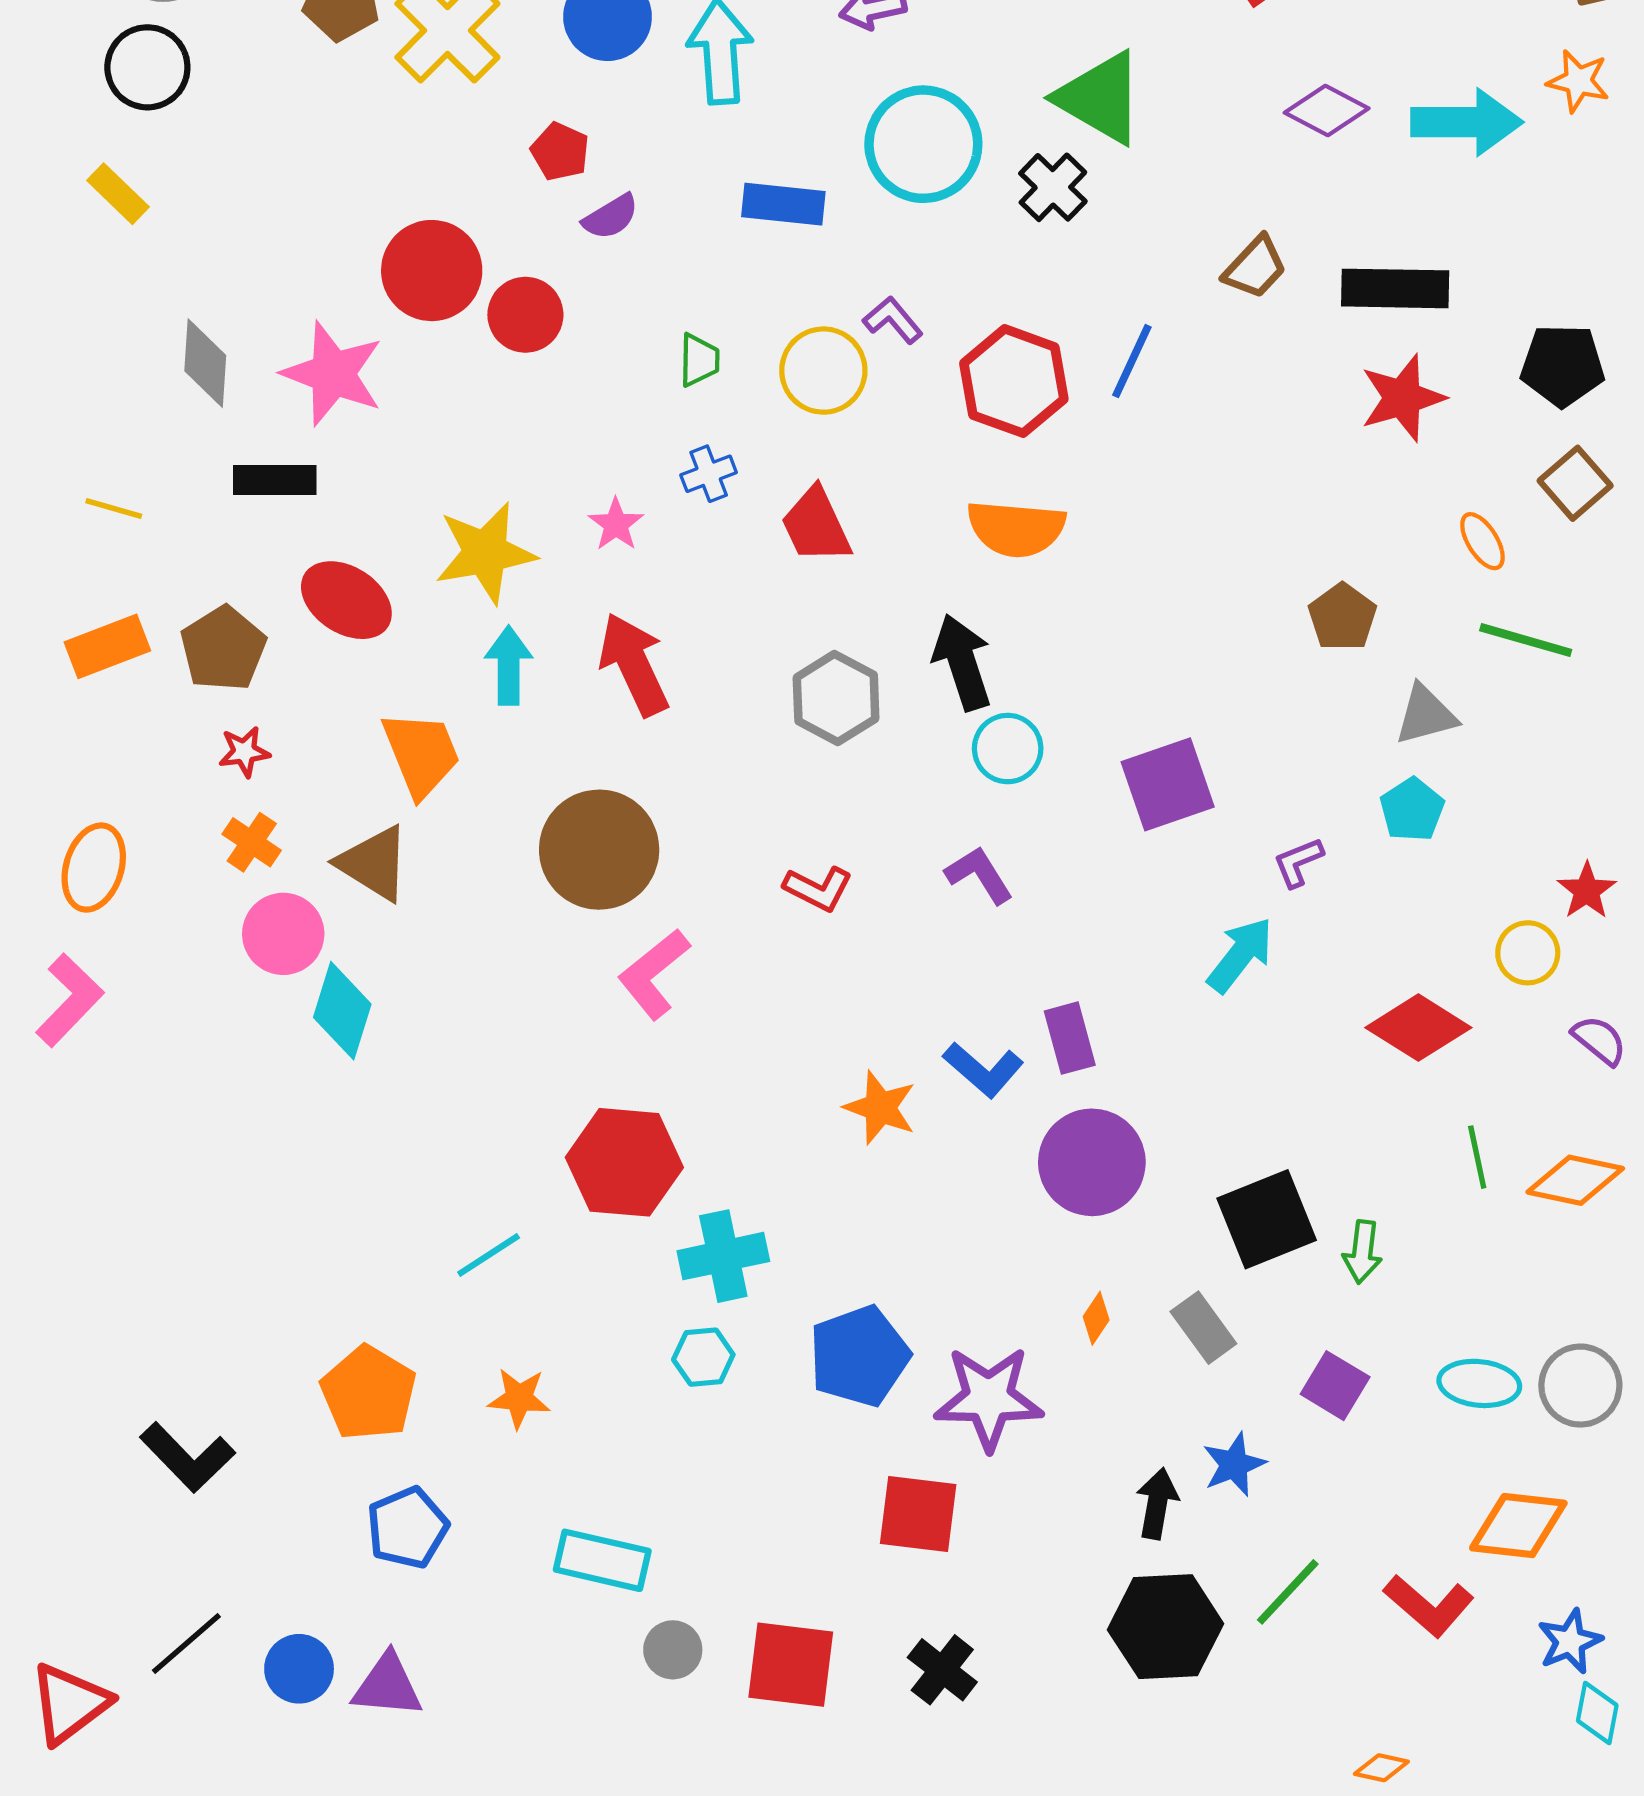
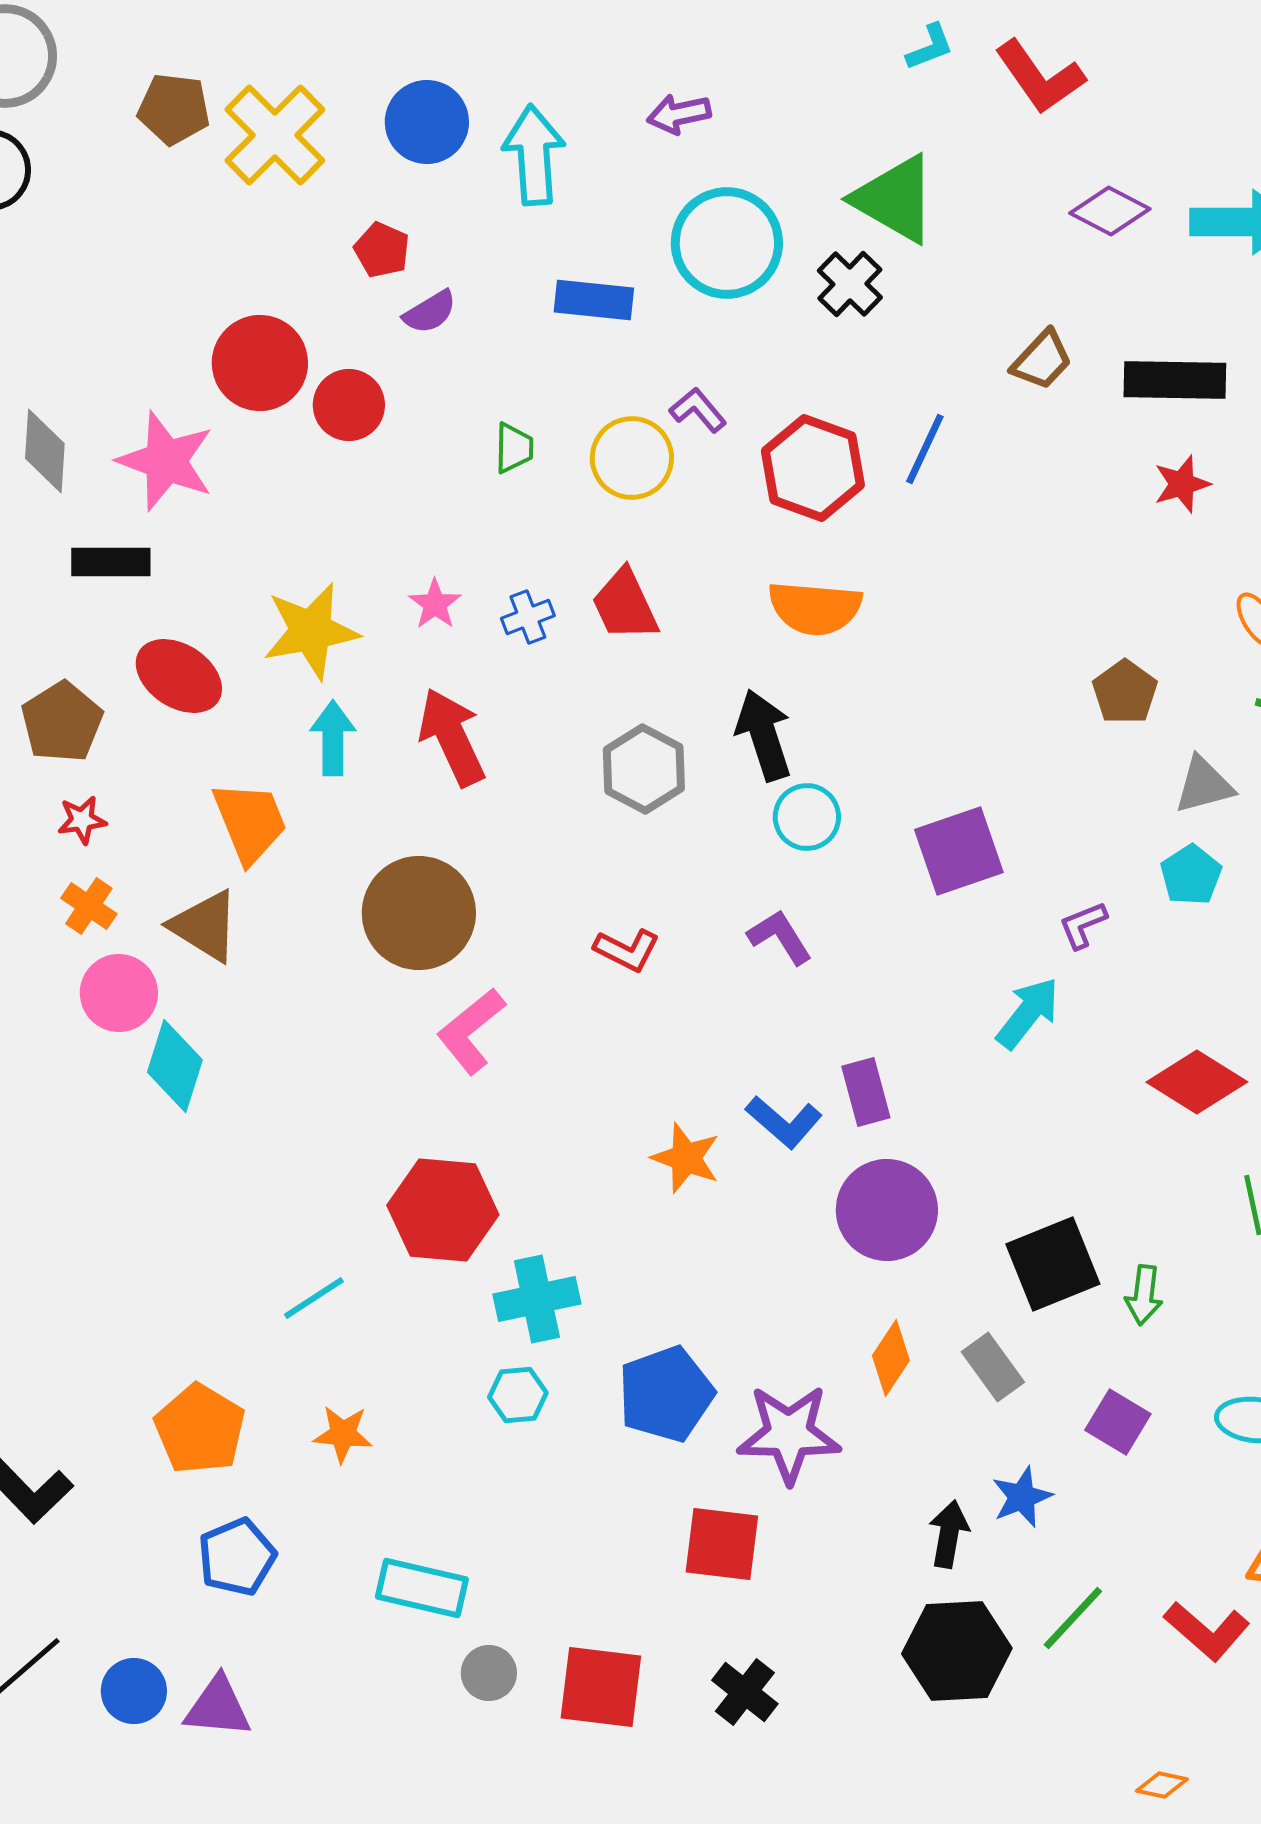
red star: (1402, 398) -> (1182, 484), size x0.7
blue cross: (709, 474) -> (528, 617), moved
orange diamond: (1096, 1318) -> (891, 1358), size x1.5

